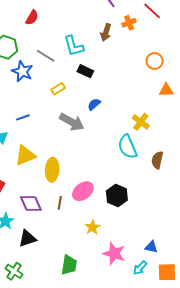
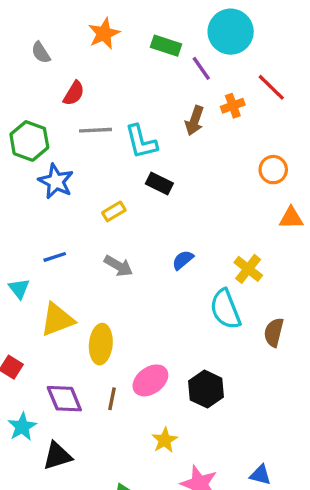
gray line: (46, 56) -> (95, 130), moved, turned -36
blue semicircle: (94, 104) -> (183, 260), moved
gray arrow: (72, 122) -> (118, 266), moved, size x0.7

